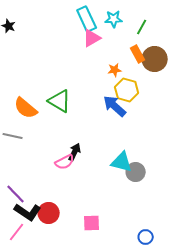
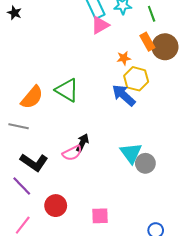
green line: (142, 27) -> (152, 14), turned -49
orange semicircle: (26, 108) -> (32, 97), turned -90
cyan triangle: (122, 162) -> (131, 153), turned 40
black L-shape: (28, 212) -> (34, 162), moved

